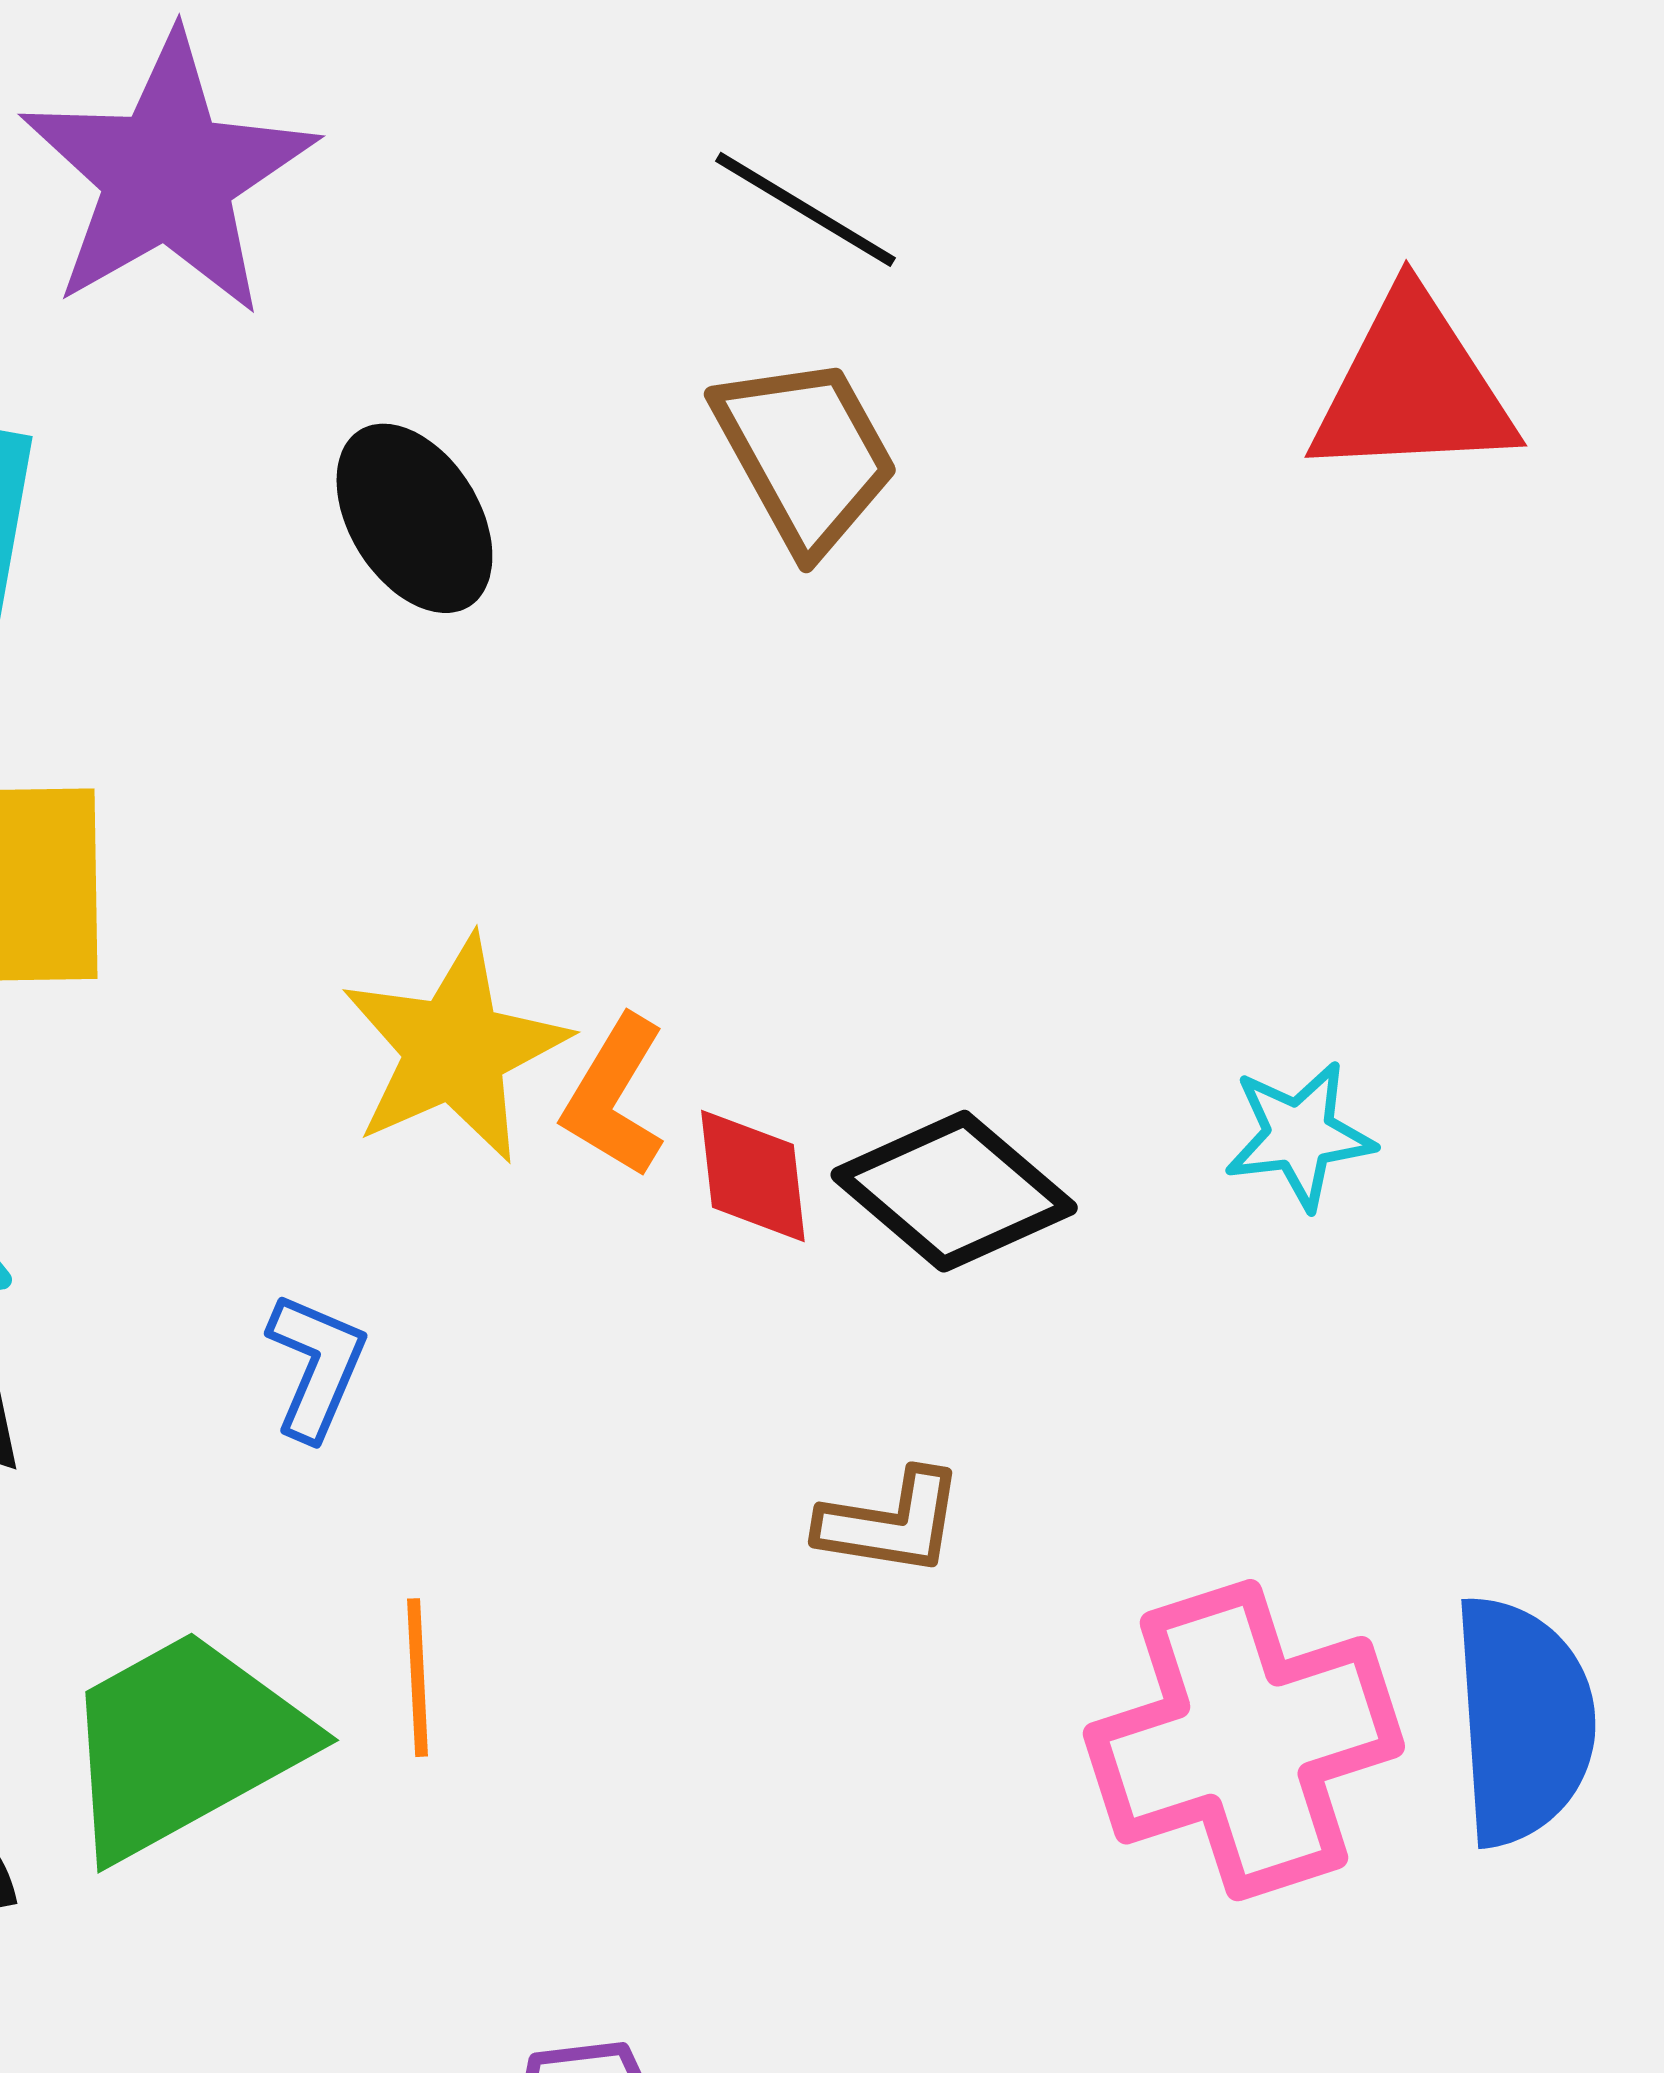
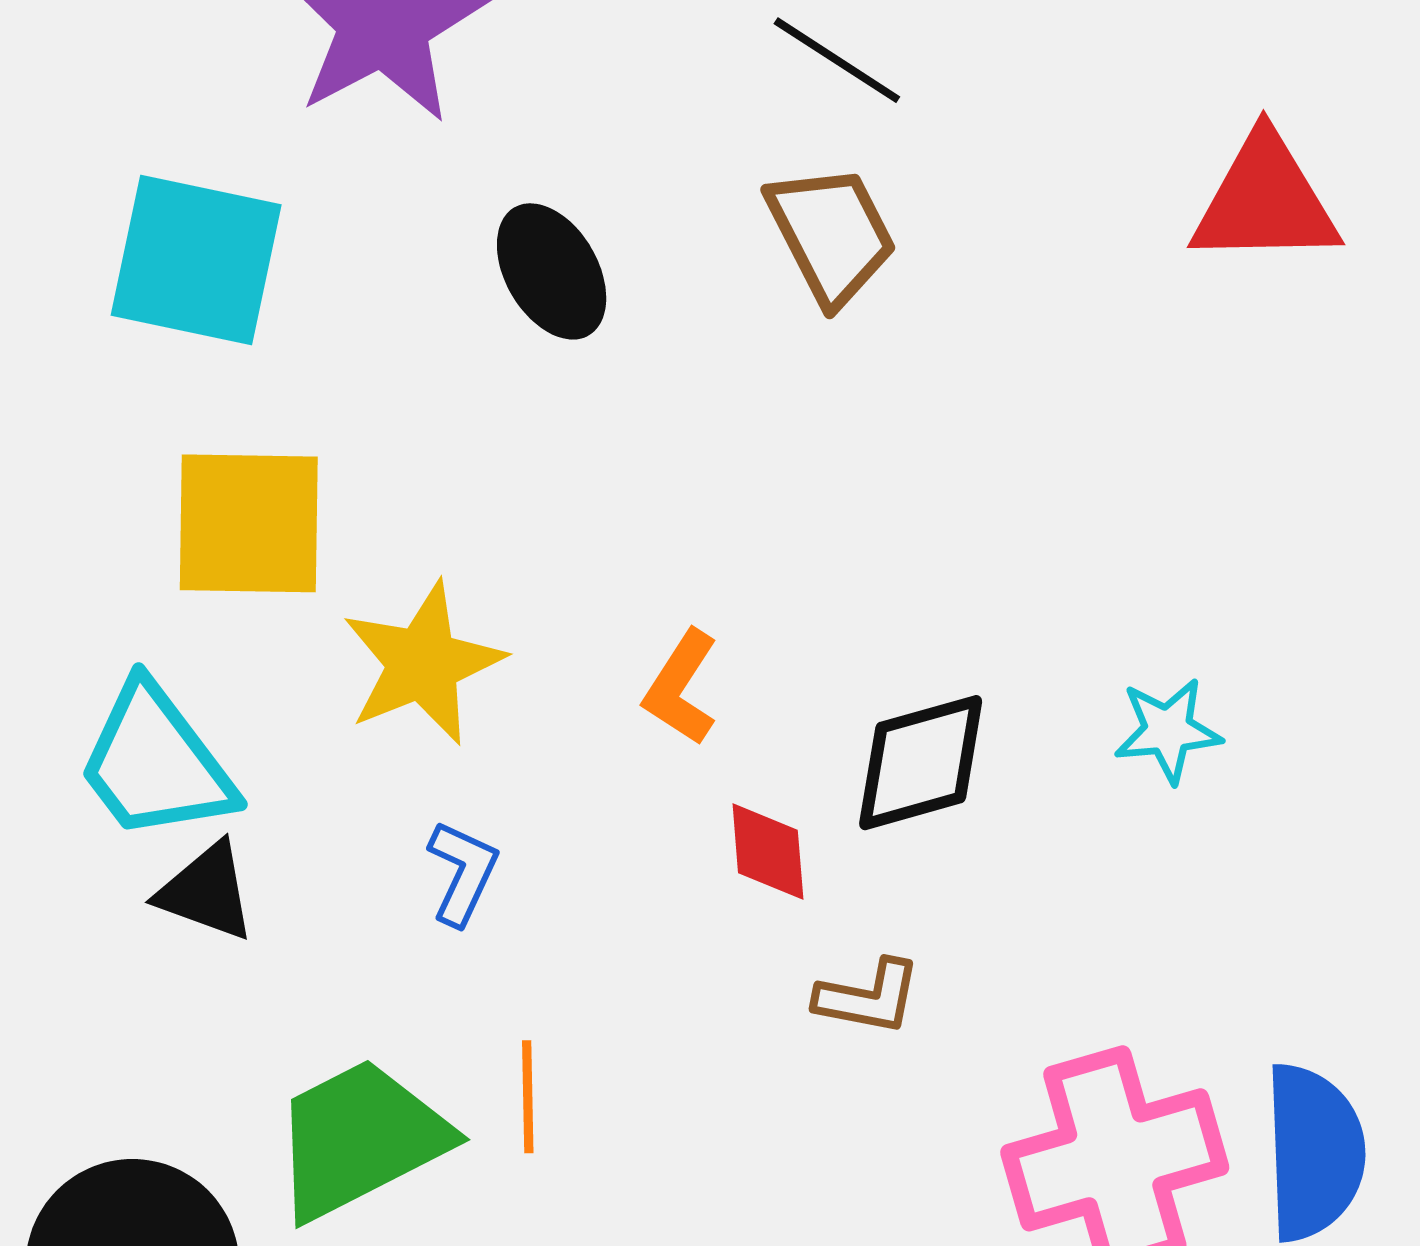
yellow star: (455, 1049) -> (423, 663), moved
red diamond: (753, 1176) -> (768, 851), moved
black diamond: (954, 1191) -> (921, 763), turned -58

